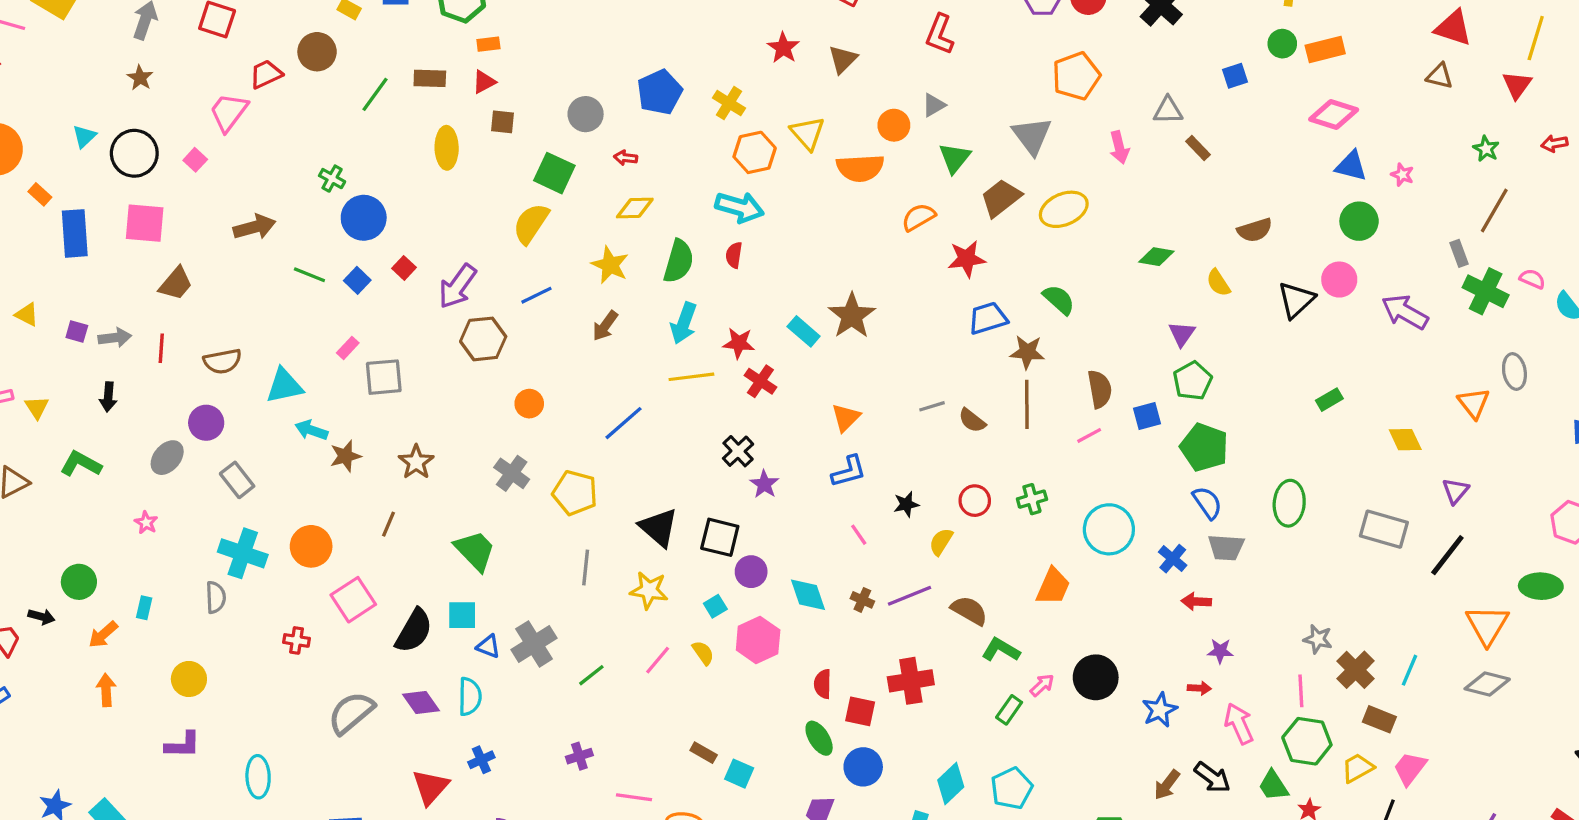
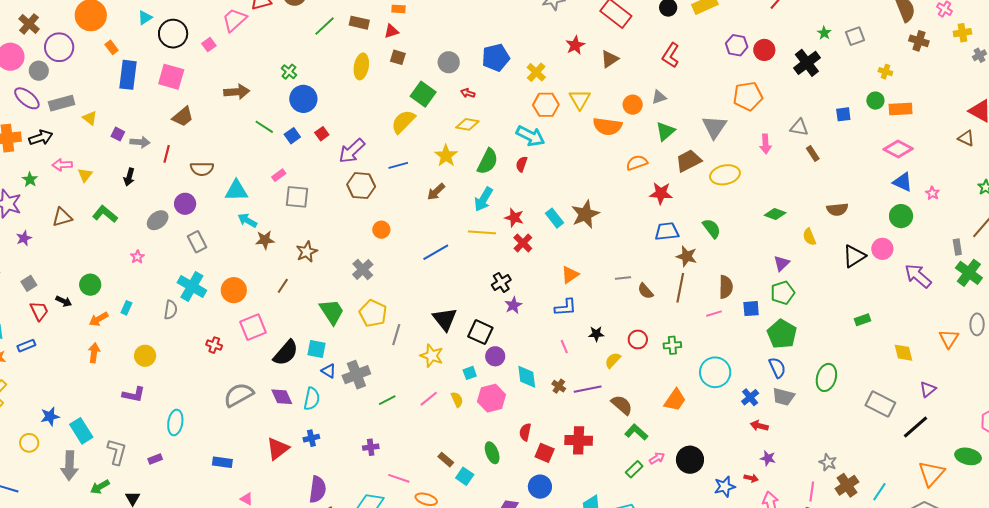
yellow pentagon: (575, 493) -> (373, 313), moved
green ellipse: (819, 738) -> (492, 453), moved

